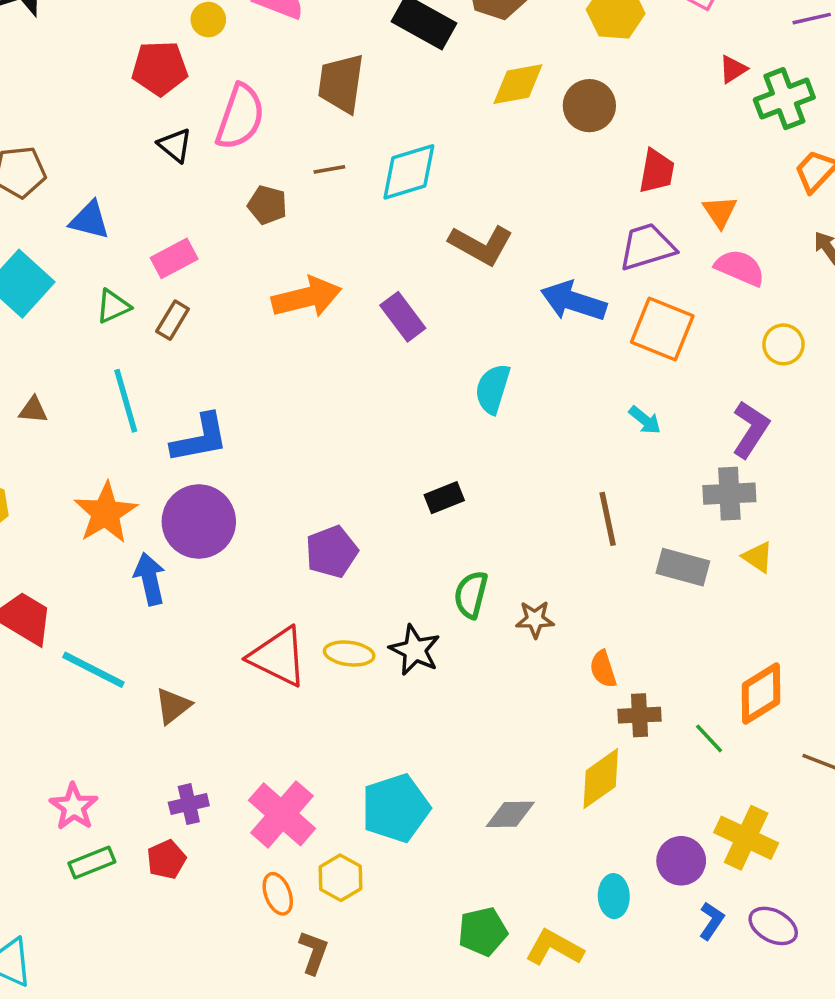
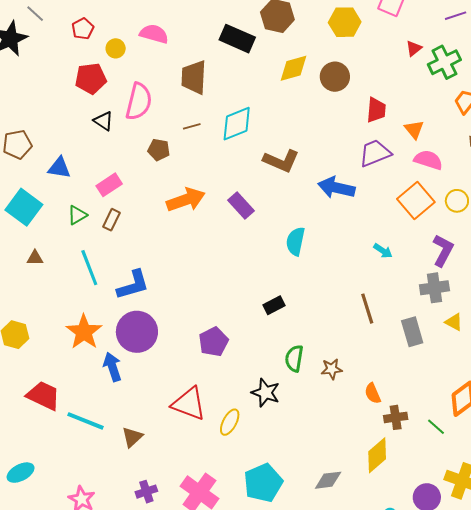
orange square: (662, 329) -> (416, 200), moved, turned 33
brown triangle: (33, 410) -> (35, 258), moved
gray rectangle: (683, 567) -> (412, 332), turned 64
yellow ellipse: (349, 653) -> (230, 422), moved, turned -64

